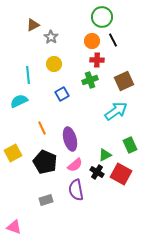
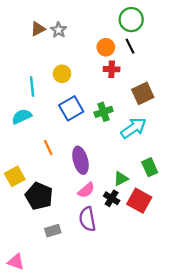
green circle: (102, 17) -> (131, 20), moved
gray star: (51, 37) -> (59, 30), moved
green cross: (90, 80) -> (104, 112), moved
blue square: (62, 94) -> (71, 108), size x1.5
black pentagon: (45, 162) -> (39, 196), moved

